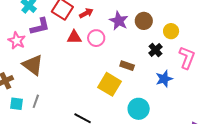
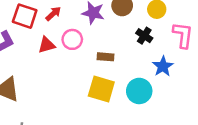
brown rectangle: (127, 66) -> (105, 57), moved
cyan circle: (139, 109) -> (139, 91), moved

